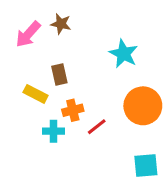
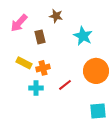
brown star: (61, 24) -> (56, 16), moved
brown rectangle: (59, 75) -> (40, 37), moved
orange cross: (73, 110) -> (43, 68), moved

